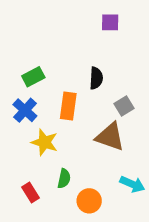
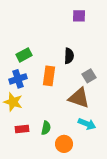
blue cross: (25, 110) -> (18, 79), turned 30
yellow star: (45, 142) -> (13, 102), moved
cyan arrow: (132, 184) -> (87, 124), moved
red rectangle: (31, 192) -> (22, 129), moved, turned -64

